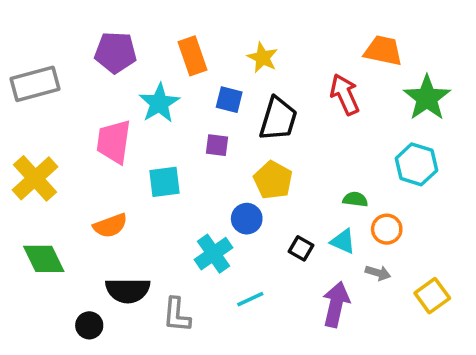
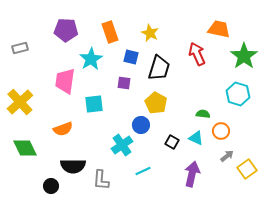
gray rectangle: (35, 84) -> (20, 48), size x0.6
gray arrow: (378, 273) -> (227, 156), moved, turned -56

